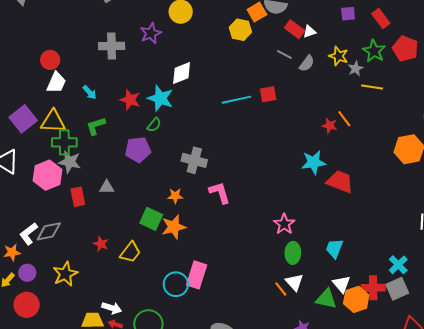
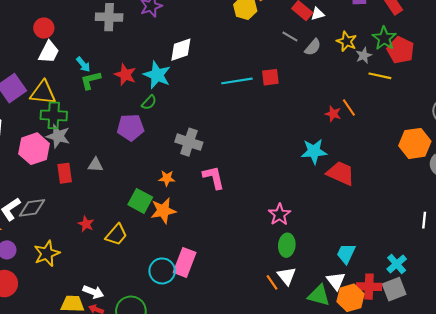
red pentagon: (405, 49) -> (401, 50), moved
green L-shape: (96, 126) -> (91, 80), moved
cyan trapezoid: (334, 248) -> (346, 254), moved

